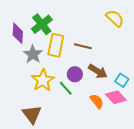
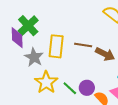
green cross: (42, 24) -> (28, 26), moved
brown arrow: (98, 71) -> (105, 54), moved
purple circle: (75, 74) -> (87, 88), moved

